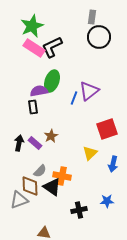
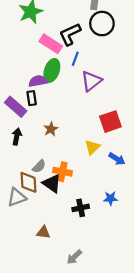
black L-shape: (52, 47) -> (70, 34), moved
pink rectangle: (34, 48) -> (51, 44), moved
blue line: (74, 98) -> (75, 59), moved
purple rectangle: (35, 143) -> (16, 107), moved, size x1.5
blue arrow: (113, 164) -> (117, 159), turned -70

